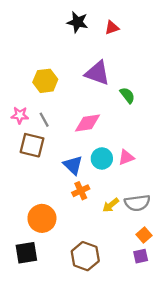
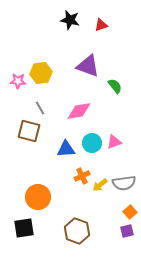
pink star: (20, 115) -> (18, 81), moved
blue triangle: (73, 165) -> (66, 149), turned -48
orange cross: (81, 191) -> (82, 176), moved

